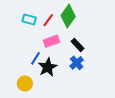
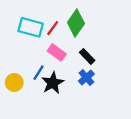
cyan rectangle: (29, 19) -> (31, 27), size x1.5
pink rectangle: (51, 41) -> (57, 52), turned 56
yellow circle: (25, 83) -> (14, 82), moved

